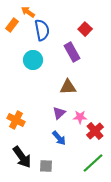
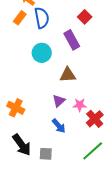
orange rectangle: (12, 25) -> (20, 18), moved
cyan circle: (33, 60) -> (42, 53), moved

